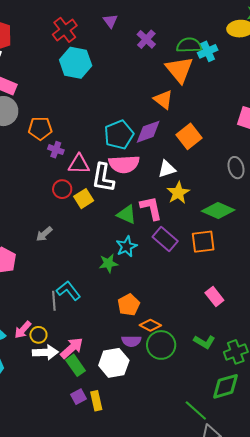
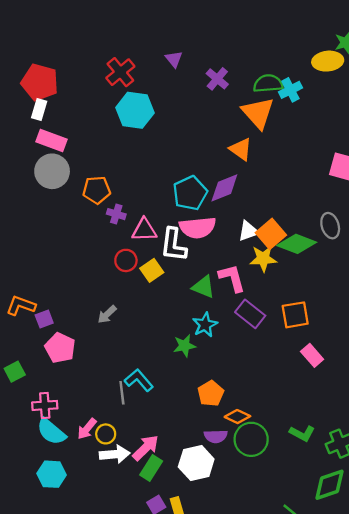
orange square: (189, 136) -> (271, 234), moved
yellow star: (178, 193) -> (263, 259), turned 30
green diamond: (218, 210) -> (297, 244), moved
pink rectangle: (214, 296) -> (312, 355), moved
green rectangle: (76, 365) -> (151, 468), turned 70

